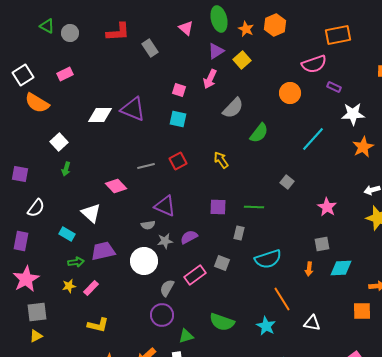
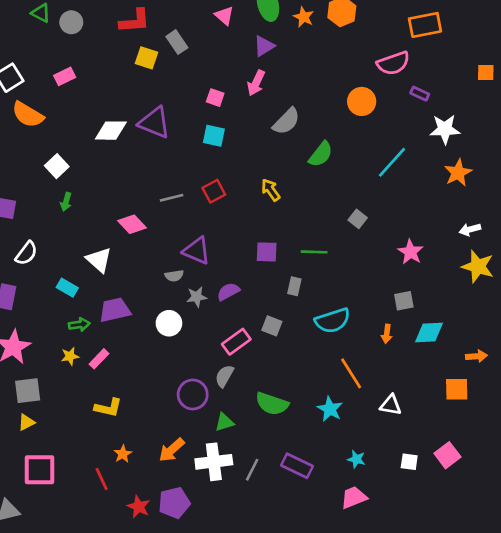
yellow square: (242, 60) -> (147, 58), moved, turned -30
white circle: (144, 261) -> (169, 323), size x0.7
gray semicircle: (167, 288) -> (224, 376), moved

